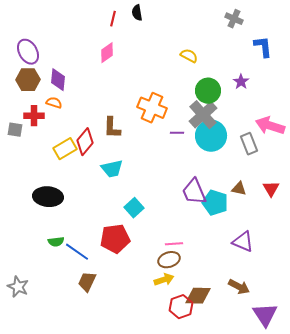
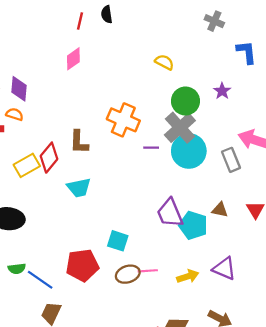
cyan square: (134, 208) -> (118, 241), moved, turned -30
brown ellipse: (169, 260) -> (128, 274), moved
yellow arrow: (164, 280) -> (188, 276), moved

